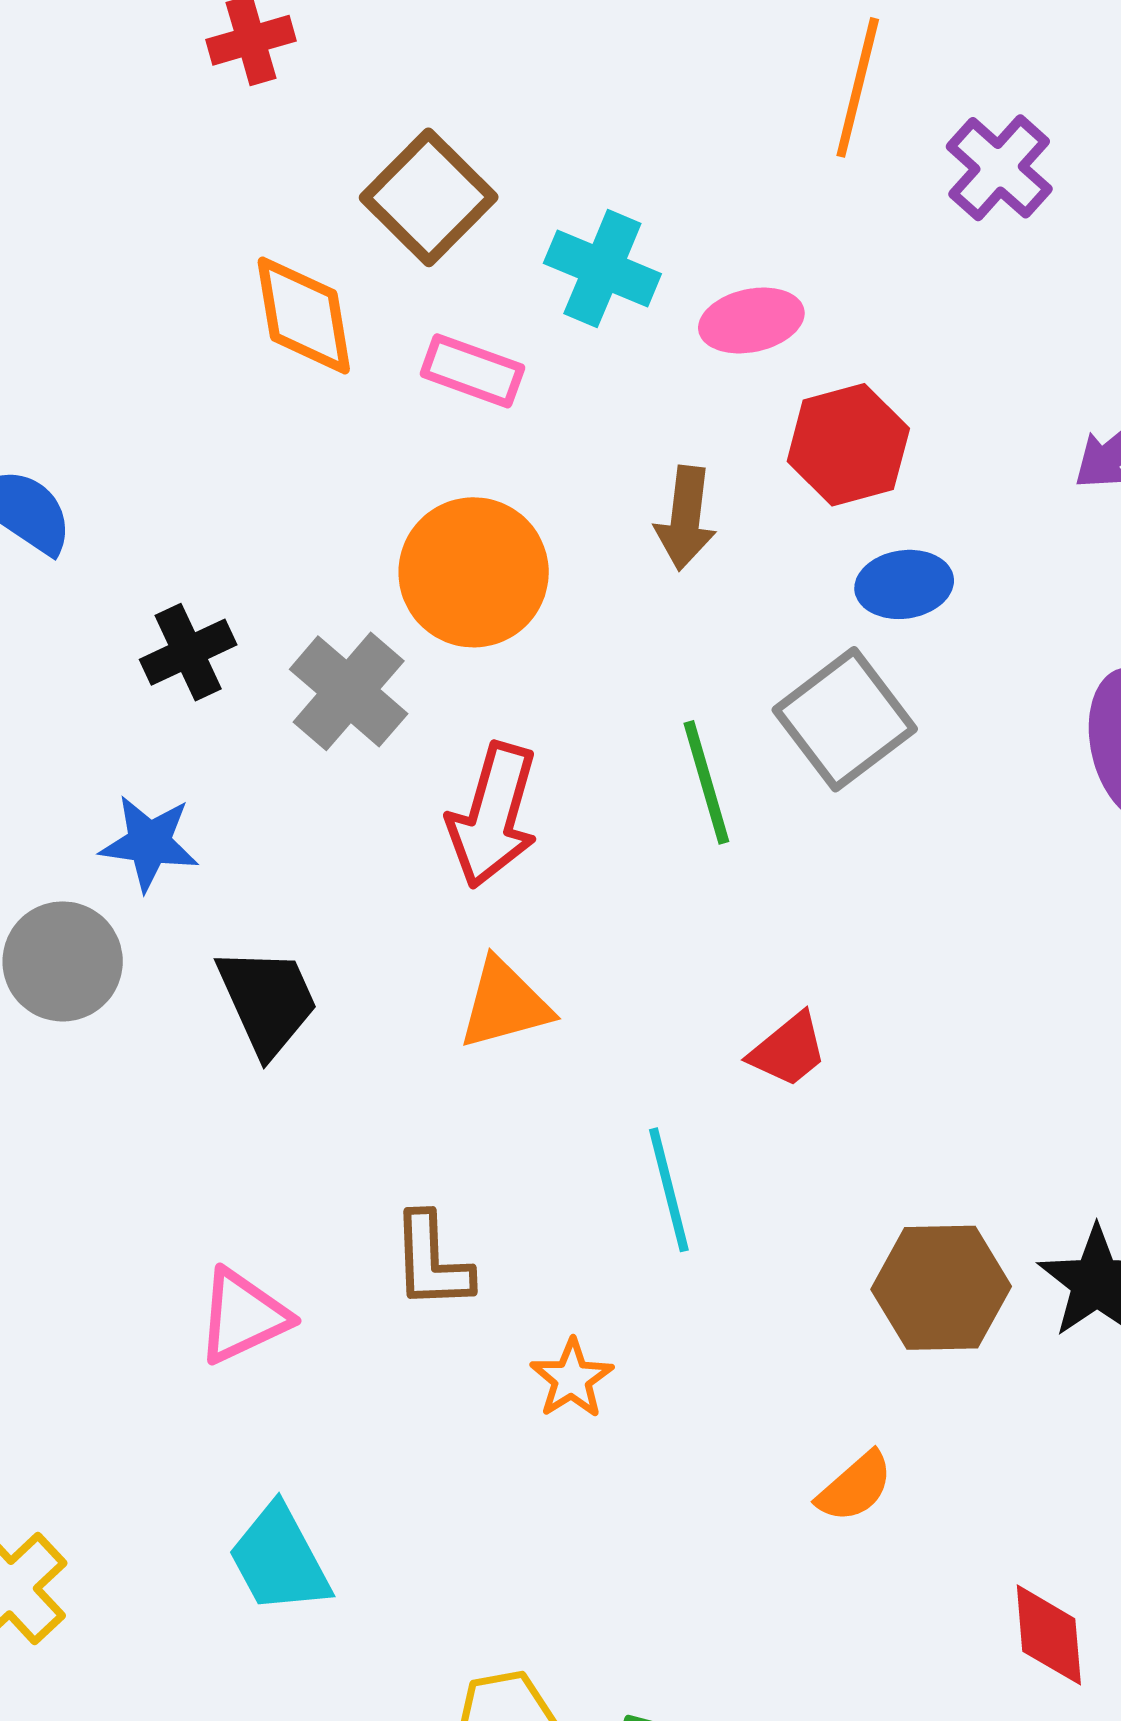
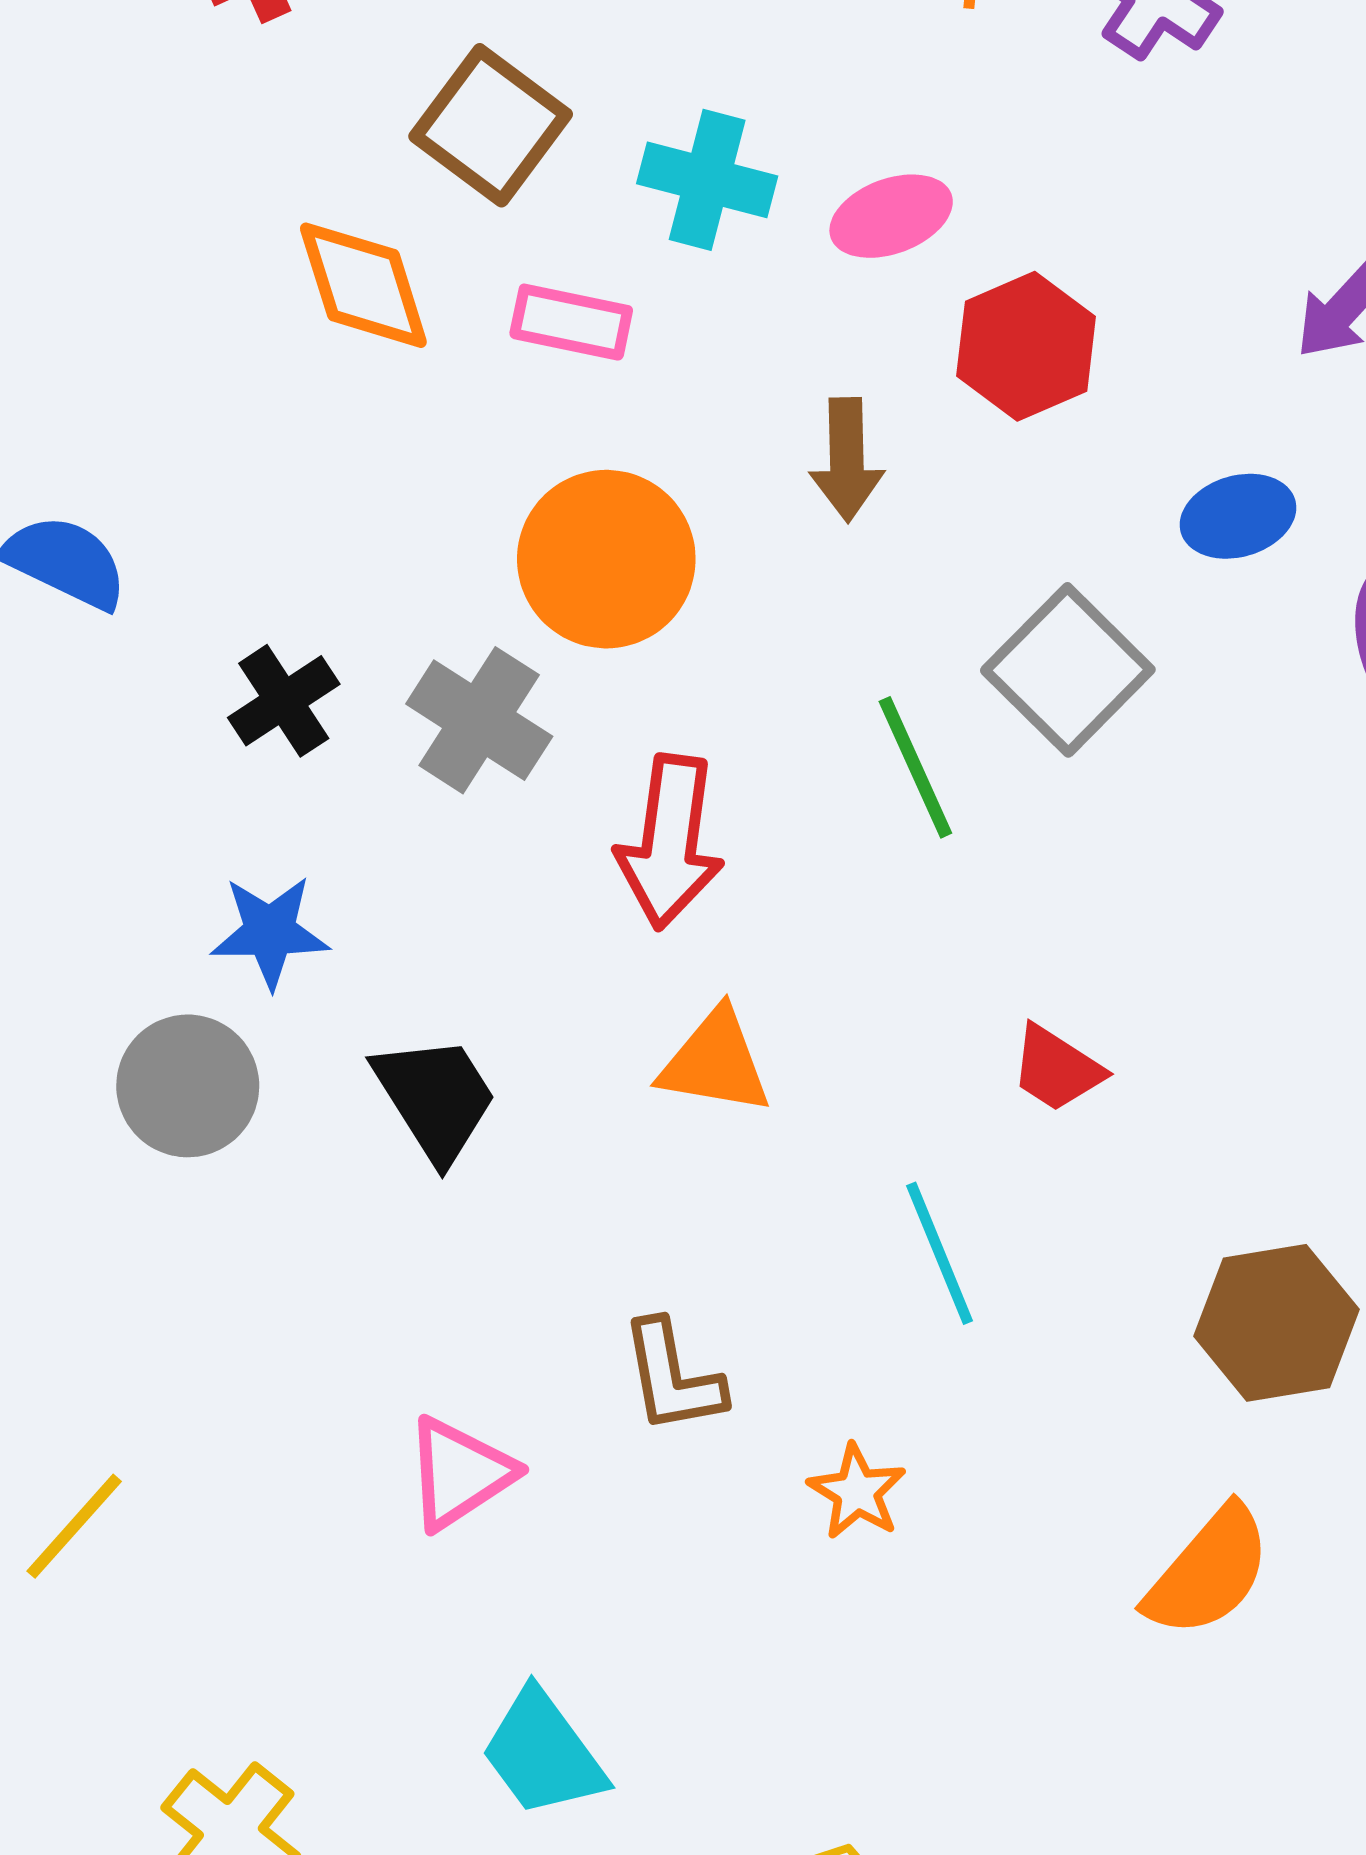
blue ellipse: (904, 584) -> (1238, 516), moved
orange triangle: (505, 1004) -> (715, 1062), turned 33
red trapezoid: (788, 1050) -> (1057, 1069), turned 80
orange semicircle: (855, 1487) -> (1208, 1572), size x1.5

